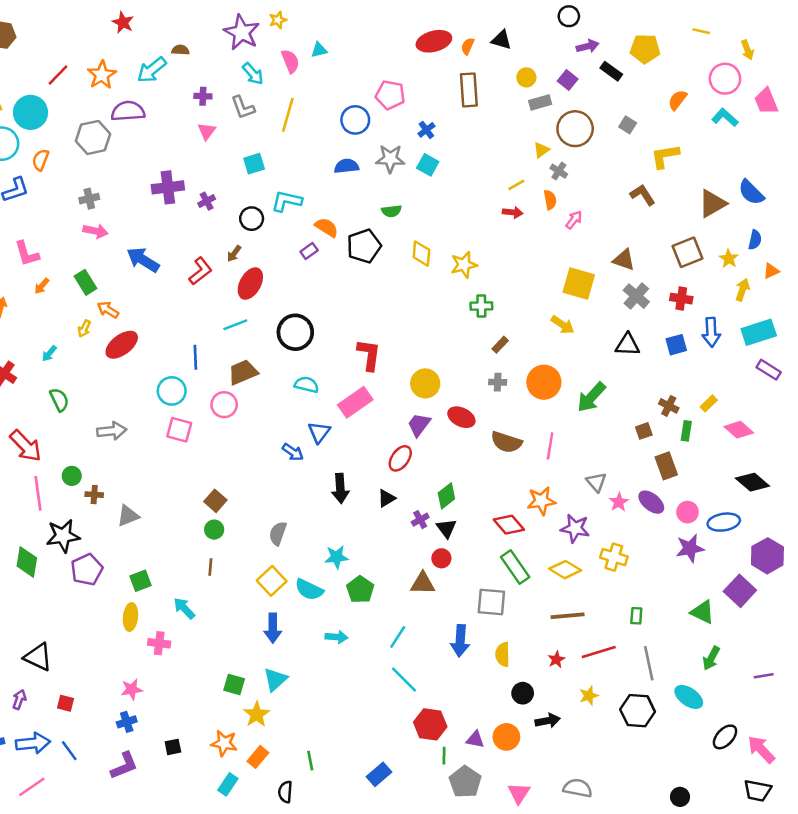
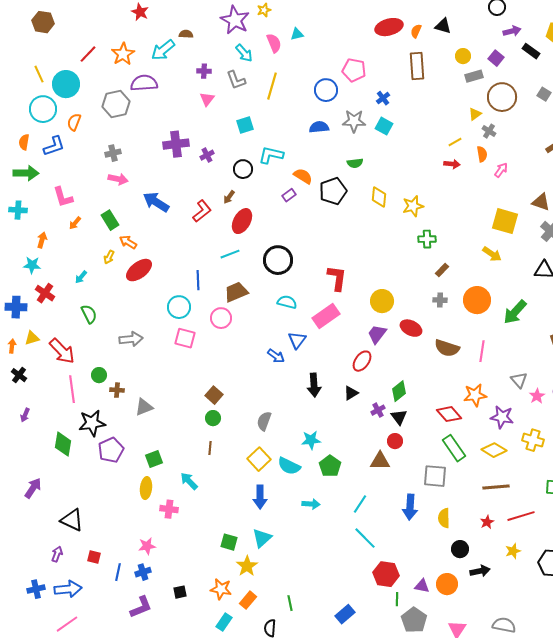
blue line: (69, 751) -> (118, 572), moved, turned 48

